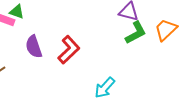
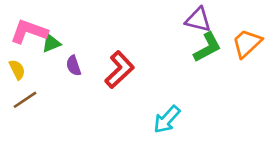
green triangle: (17, 12) -> (51, 43), moved, turned -42
purple semicircle: (34, 47) -> (74, 66), size x0.7

